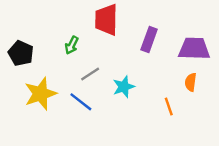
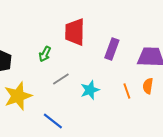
blue line: (81, 102) -> (53, 121), moved
orange line: (169, 106) -> (127, 91), moved

